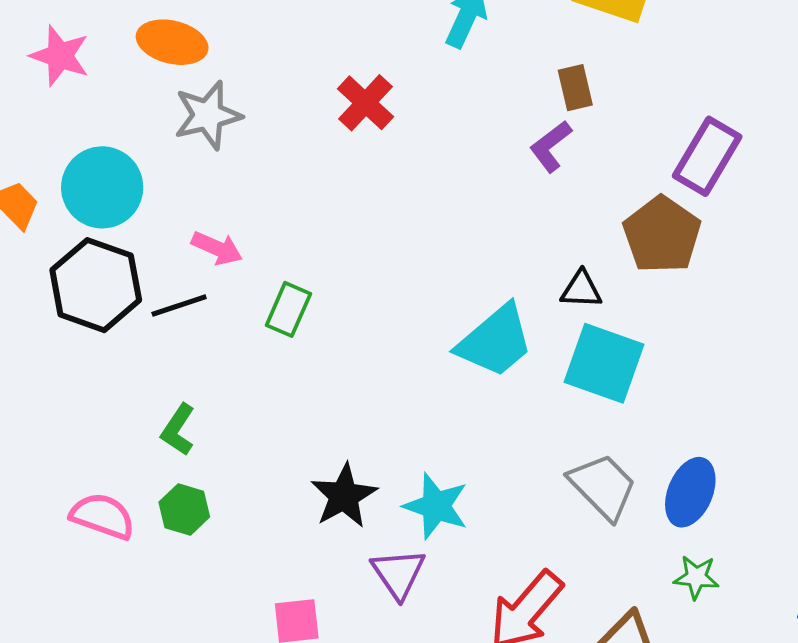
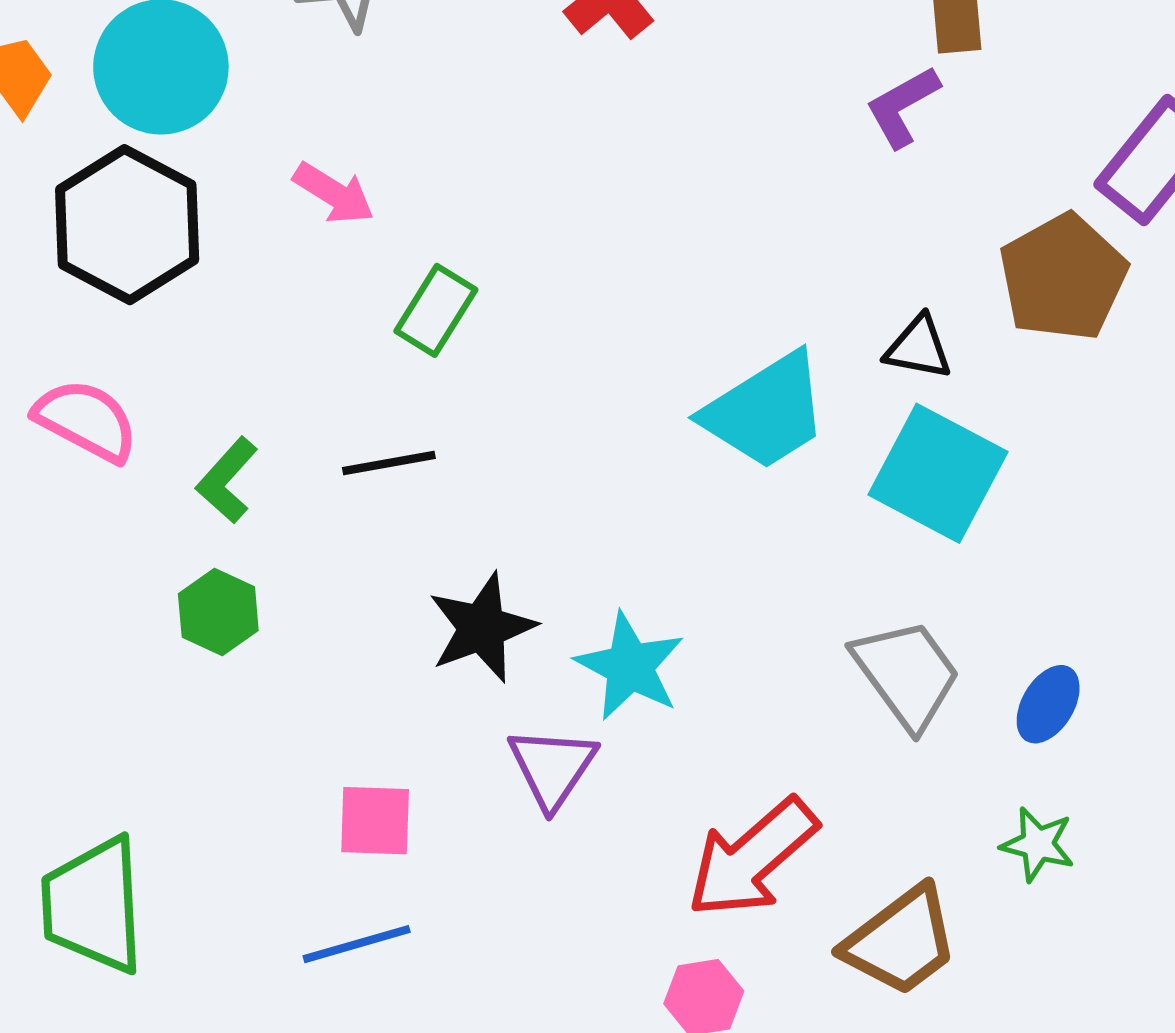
black line: (179, 305) -> (389, 463), moved
blue ellipse: (690, 492) -> (1048, 704), size x0.7
pink semicircle: (103, 516) -> (86, 420), moved

